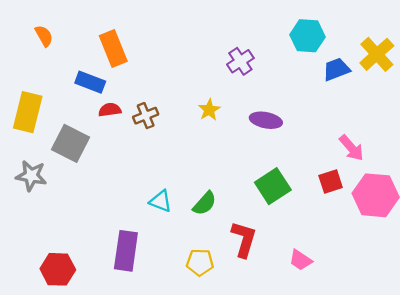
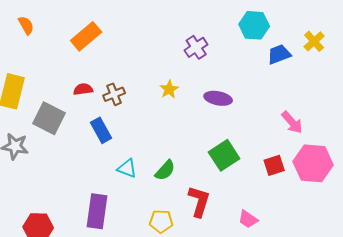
orange rectangle: (113, 49) -> (86, 36), turned 72
yellow cross: (377, 54) -> (314, 41), size x0.7
blue rectangle: (90, 82) -> (101, 130), moved, turned 40
red square: (331, 181) -> (274, 165), moved

